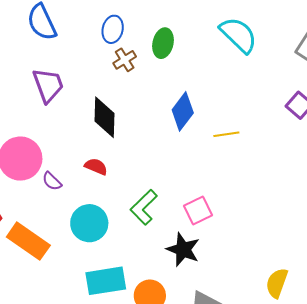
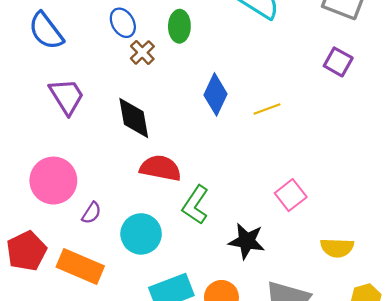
blue ellipse: (113, 29) -> (123, 23), turned -32
red semicircle: (96, 167) -> (160, 168), moved, size x1.6
purple semicircle: (52, 181) -> (91, 213), moved, turned -90
pink square: (198, 211) -> (291, 195), moved
yellow semicircle: (277, 283) -> (337, 248), moved, turned -96

